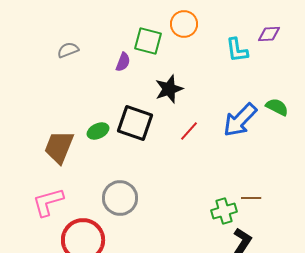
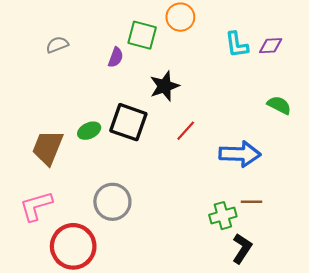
purple diamond: (269, 34) -> (271, 46), moved
blue arrow: (240, 120) -> (240, 154), moved, turned -132

